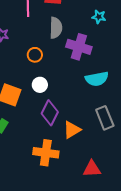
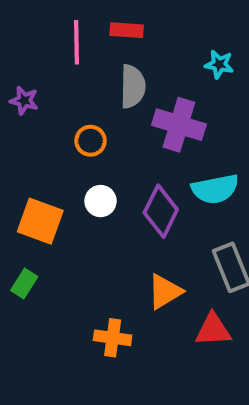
purple diamond: (50, 113) -> (161, 211), moved
orange cross: (46, 153) -> (113, 338), size x0.7
red triangle: (92, 169) -> (213, 330), moved

